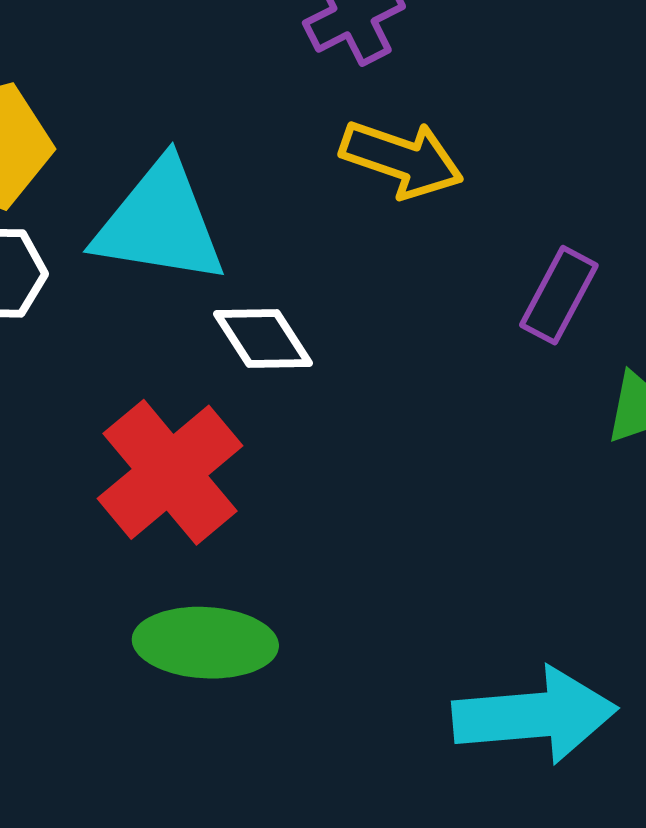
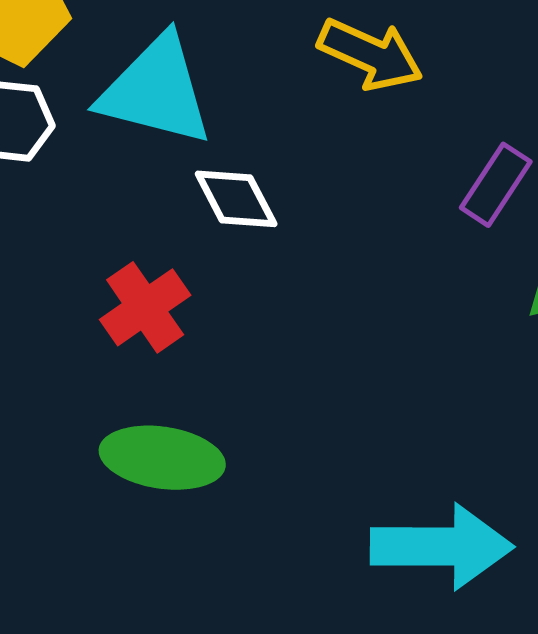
red cross: (170, 472) -> (145, 307), size x0.7

